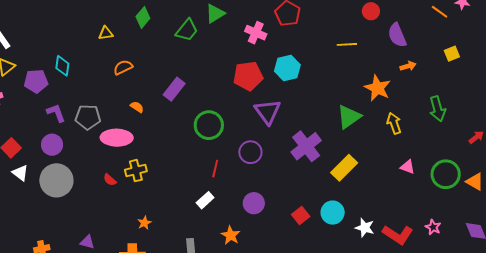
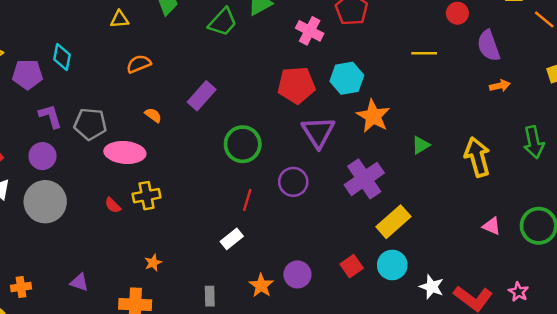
orange star: (378, 88) -> (373, 116), moved
green triangle: (349, 117) -> (421, 145), size x0.6
yellow arrow: (394, 123) -> (477, 157), size x1.4
pink triangle: (407, 167) -> (492, 226), moved
yellow rectangle: (344, 168) -> (393, 222), moved
purple circle: (254, 203) -> (297, 274), moved

